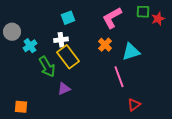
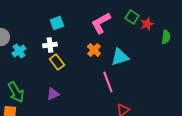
green square: (143, 12) -> (132, 17), turned 32
yellow rectangle: (68, 57) -> (57, 62), size x0.7
green arrow: (47, 67) -> (16, 92), moved

